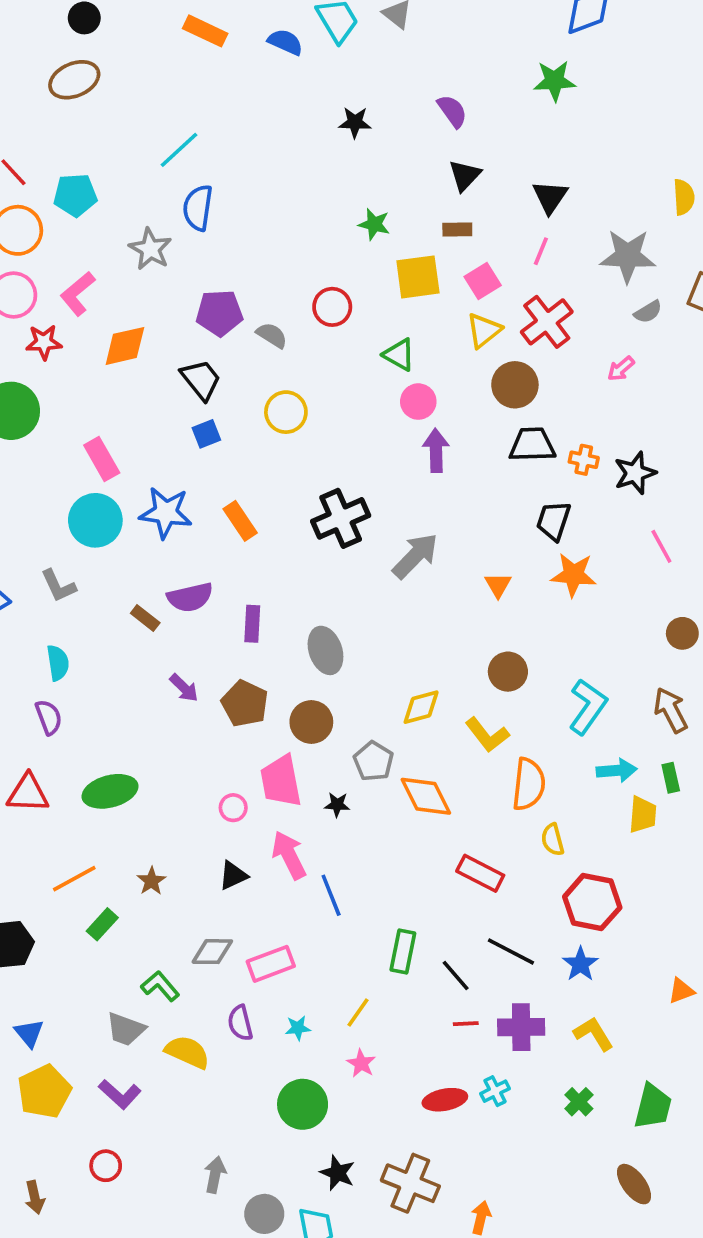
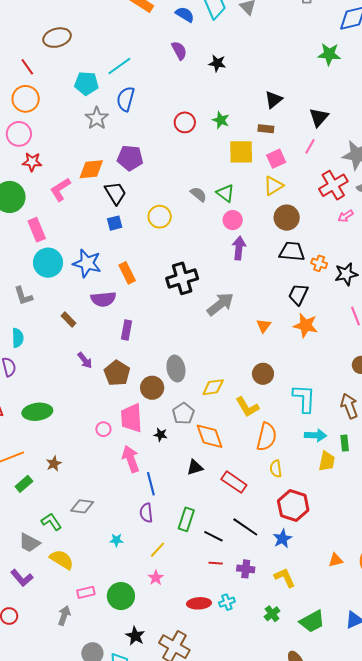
brown ellipse: (74, 80) -> (57, 38), moved
purple semicircle: (452, 111) -> (179, 50), moved
cyan pentagon: (75, 195) -> (86, 83), moved
pink L-shape: (78, 294) -> (60, 190), moved
red circle: (332, 307) -> (185, 122), moved
red cross: (547, 322) -> (333, 185), moved
gray semicircle: (272, 335) -> (198, 194), moved
orange diamond: (125, 346) -> (91, 169), moved
pink rectangle: (102, 459) -> (37, 230), moved
purple semicircle: (190, 597) -> (103, 299), moved
gray ellipse: (325, 650) -> (176, 369), moved
cyan L-shape: (588, 707) -> (304, 398), turned -40
black triangle: (233, 875) -> (195, 467), moved
pink rectangle: (271, 964) -> (86, 592), moved, size x0.7
black line: (456, 975) -> (213, 536), turned -30
purple semicircle: (240, 1023) -> (146, 513), moved
purple cross: (521, 1027) -> (246, 569), size x0.7
cyan star: (298, 1028) -> (116, 540), moved
green trapezoid: (653, 1106) -> (312, 621), turned 40
gray arrow: (215, 1175) -> (64, 616), moved

